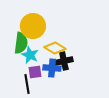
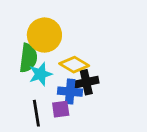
cyan star: (30, 55) -> (40, 74), turned 30
purple square: (35, 72) -> (61, 109), moved

